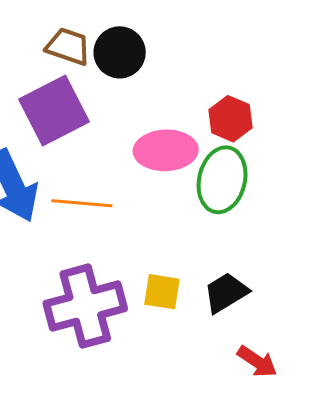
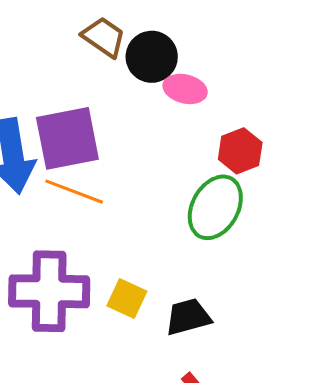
purple square: (54, 111) -> (67, 138), moved
pink ellipse: (166, 150) -> (185, 89), moved, size x0.7

